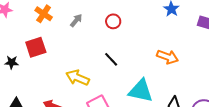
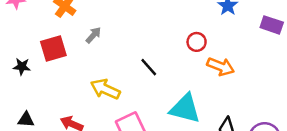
gray arrow: (76, 20) -> (93, 35), moved
red circle: (113, 21) -> (197, 42), moved

